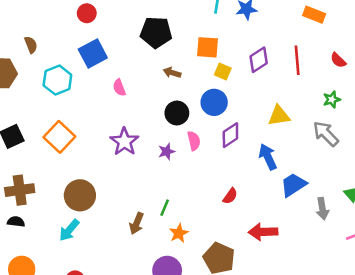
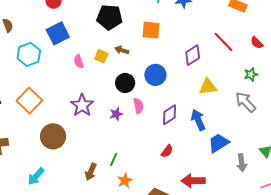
purple diamond: (259, 60) -> (193, 55), moved
red line: (297, 60) -> (224, 42), turned -40
yellow square: (223, 72) -> (101, 56), moved
purple diamond: (230, 135) -> (169, 115), moved
brown circle: (80, 195) -> (53, 136), moved

